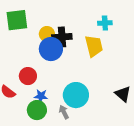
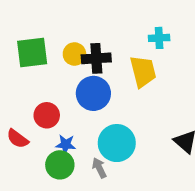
green square: (17, 20) -> (32, 53), moved
blue circle: (51, 49) -> (93, 93), moved

